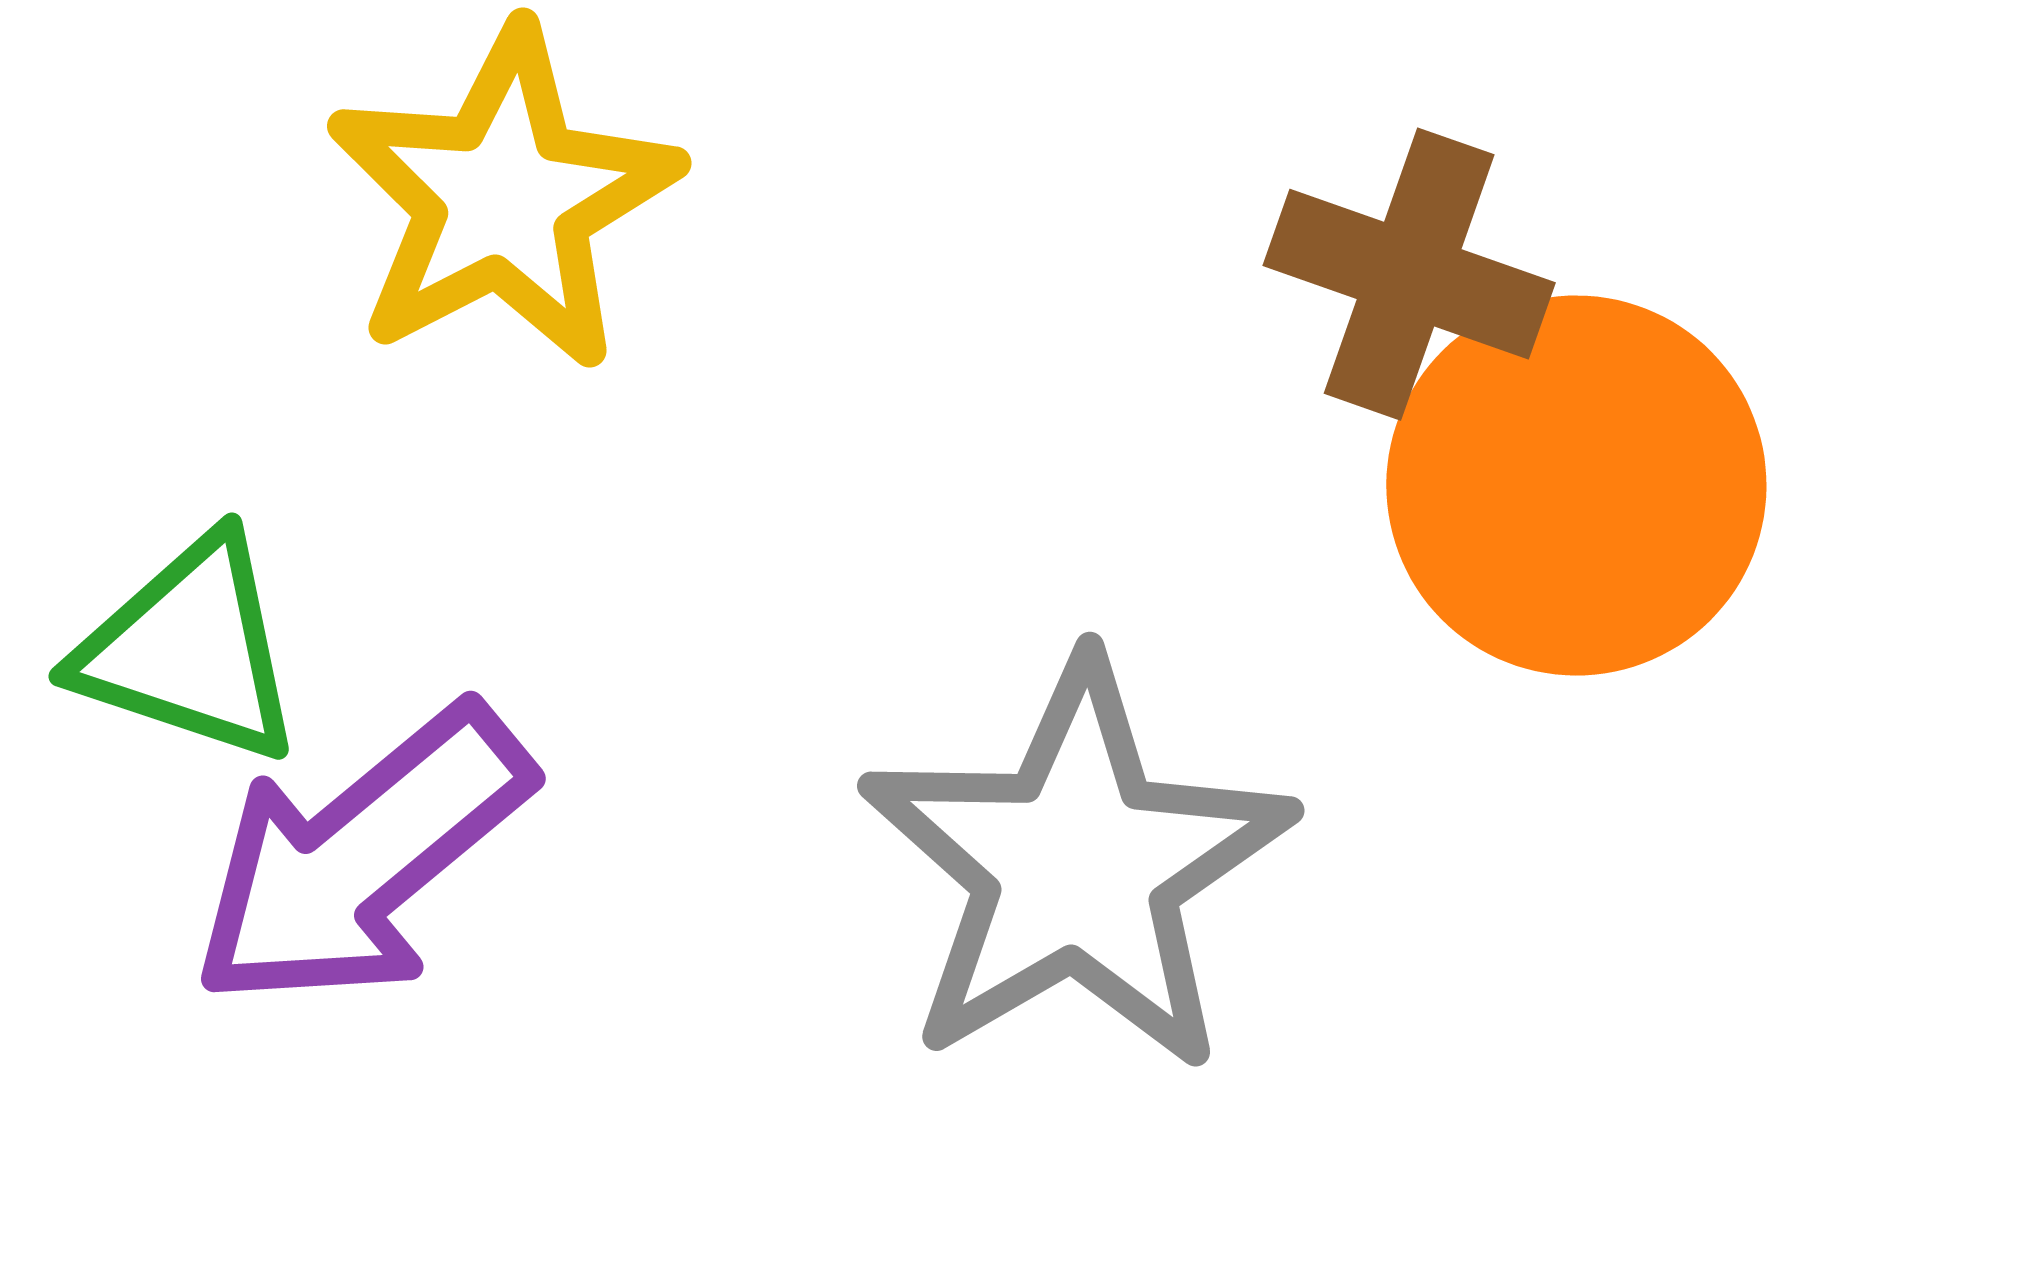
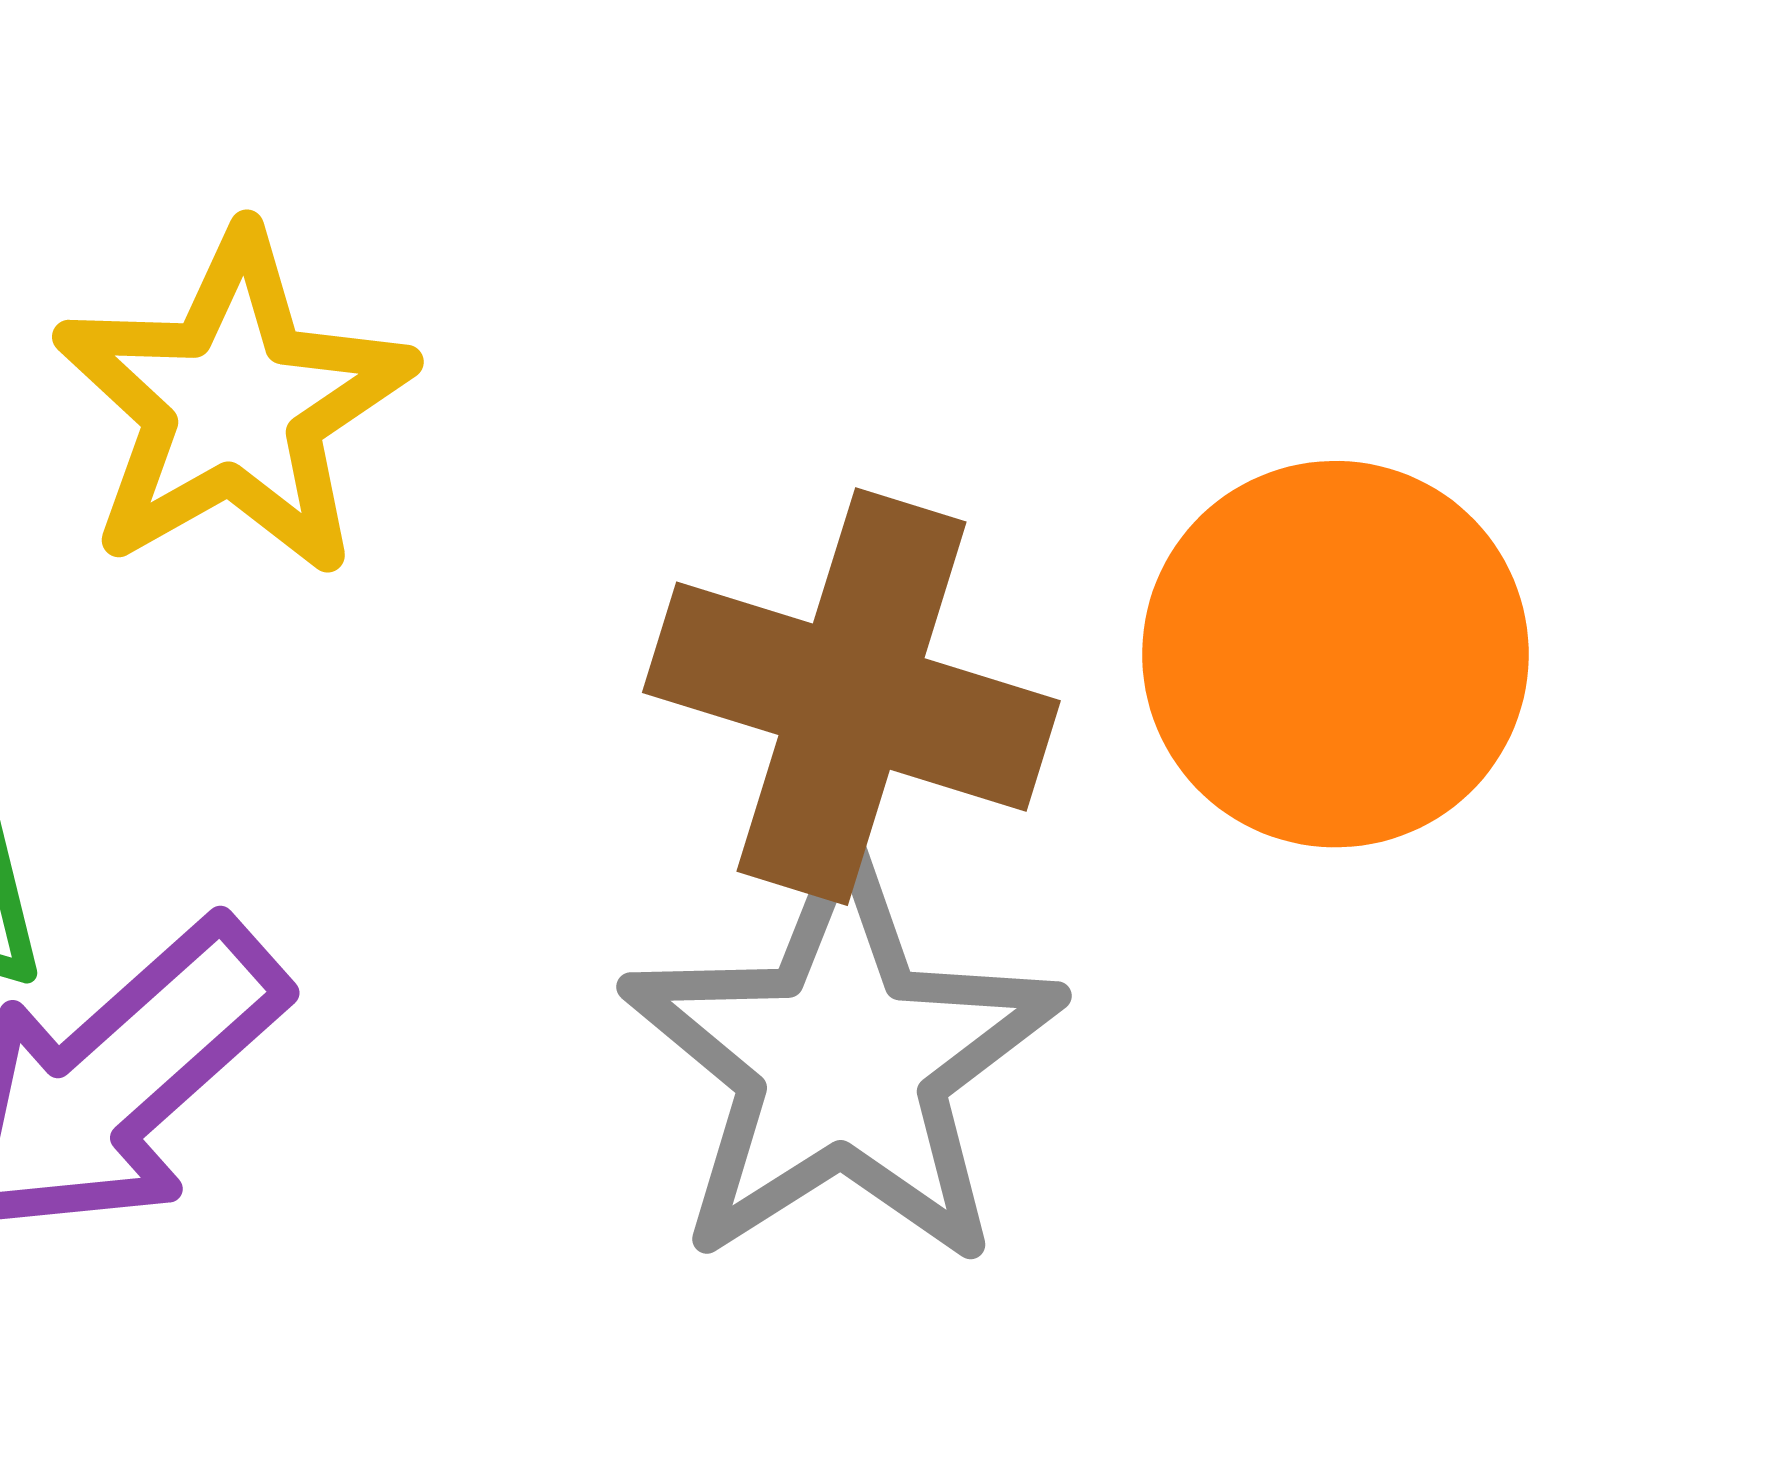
brown cross: (1409, 274) -> (851, 697), moved, size x1.4

